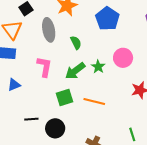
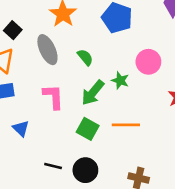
blue triangle: (14, 85) -> (21, 128), turned -40
green square: (65, 97) -> (88, 129), turned -30
black line: (31, 119) -> (53, 166), turned 32

